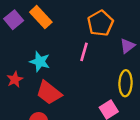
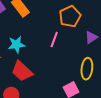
cyan star: (40, 62) -> (16, 45), turned -30

